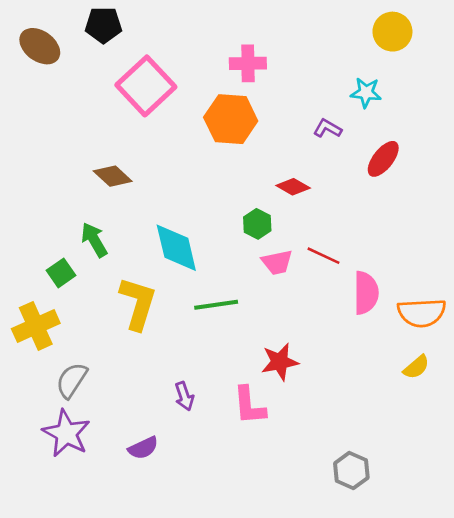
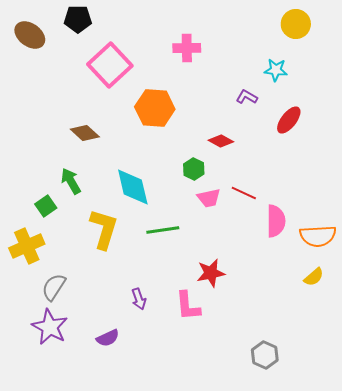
orange hexagon: (231, 119) -> (155, 108), moved

